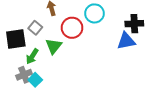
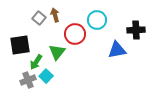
gray square: (35, 28) -> (39, 18), moved
blue triangle: (126, 41) -> (117, 50), moved
cyan square: (35, 80) -> (46, 76), moved

